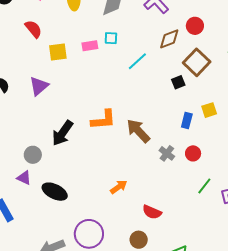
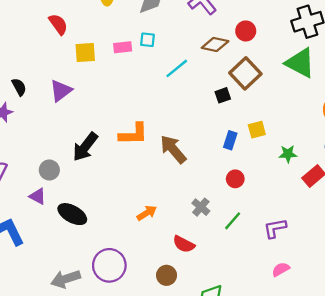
brown diamond: (169, 39) -> (215, 44), turned 30
gray cross: (167, 153) -> (201, 207), moved
green line: (204, 186) -> (233, 221), moved

